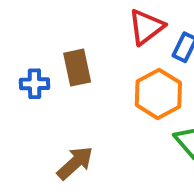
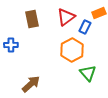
brown rectangle: (77, 68) -> (32, 19), moved

